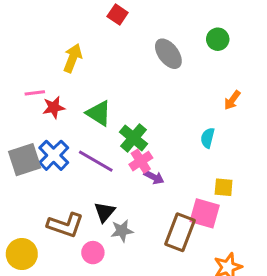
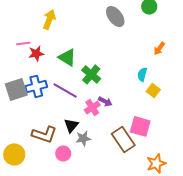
blue cross: (54, 155) -> (36, 86), turned 30
pink cross: (141, 161) -> (92, 107), moved
yellow square: (224, 187) -> (153, 90), moved, turned 32
brown rectangle: (180, 232) -> (123, 139), turned -55

